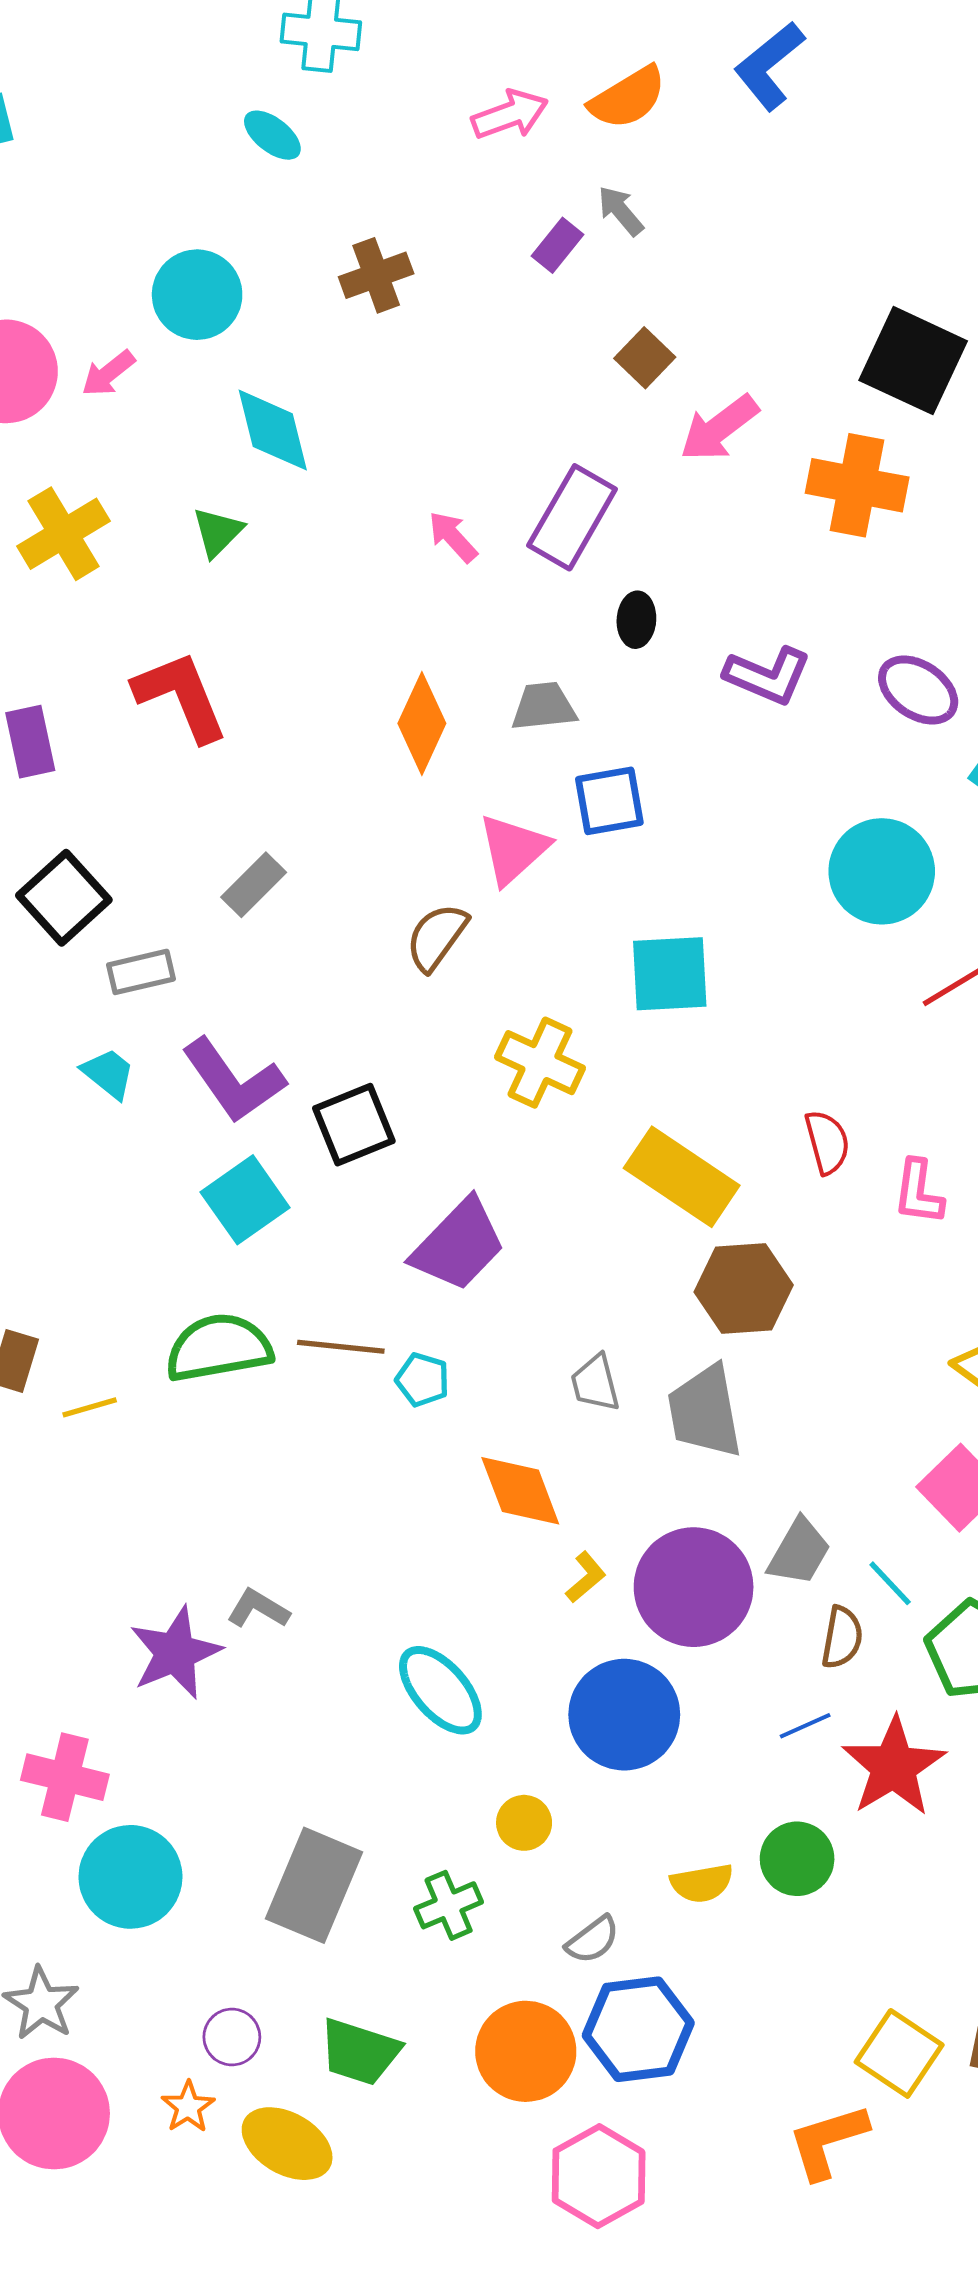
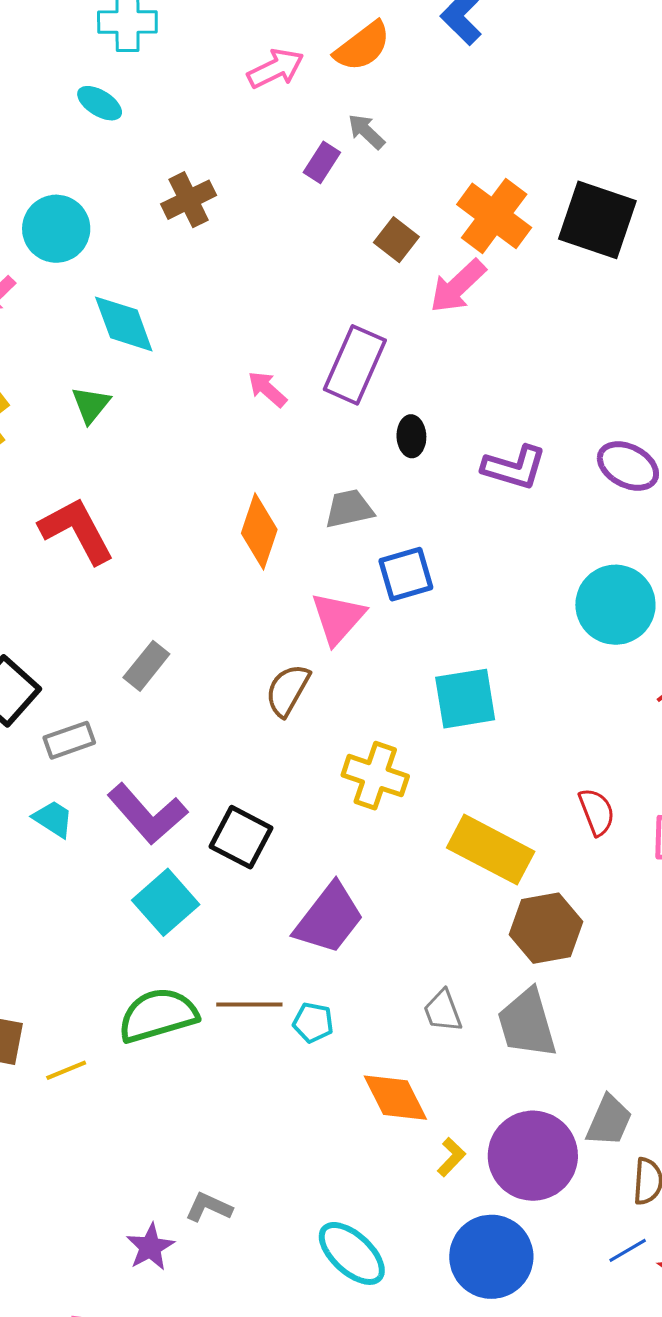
orange cross: (857, 485) -> (494, 216), moved, turned 32
black square: (354, 1125) -> (241, 837), turned -34
purple star: (175, 1653) -> (150, 1247), size x0.7

